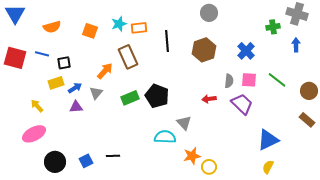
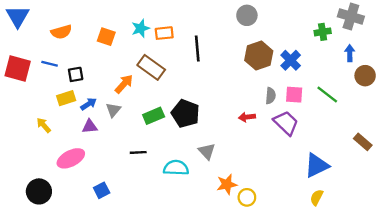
brown hexagon: (204, 50) -> (259, 56), moved
brown rectangle: (128, 57) -> (151, 67), turned -30
brown circle: (309, 91) -> (365, 76), moved
gray triangle: (184, 123) -> (207, 151), moved
pink ellipse: (34, 134) -> (71, 158), moved
cyan semicircle: (165, 137) -> (176, 168), moved
black line: (113, 156) -> (138, 152), moved
black circle: (55, 162) -> (39, 191), moved

